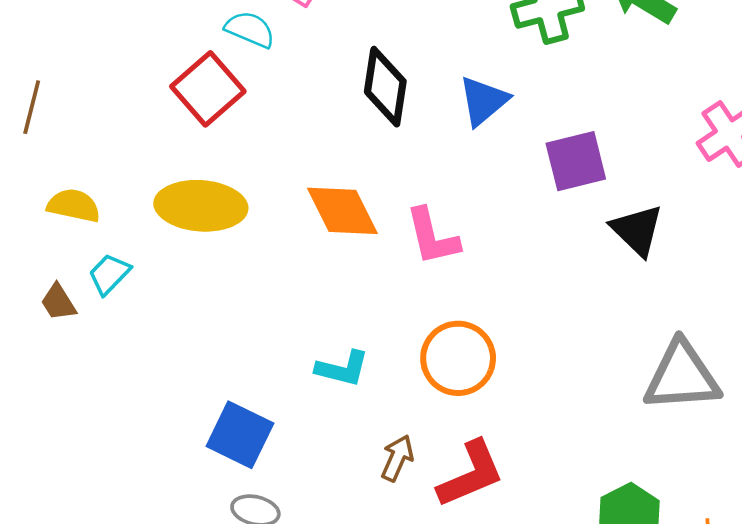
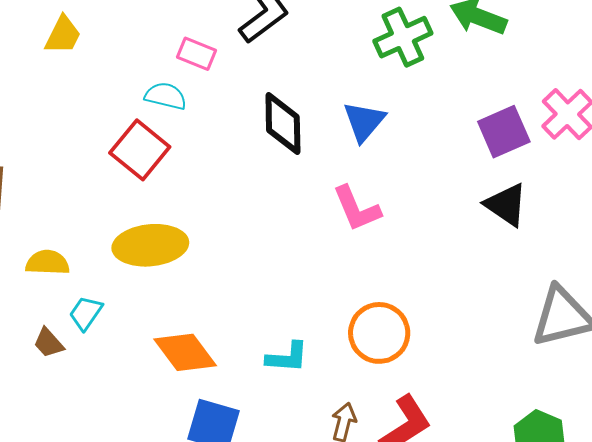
purple square: (576, 161) -> (504, 132), moved
orange diamond: (342, 211) -> (185, 352), moved
pink L-shape: (432, 237) -> (357, 209), moved

